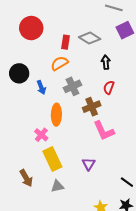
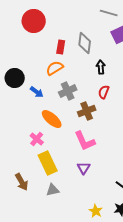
red circle: (31, 28) -> (34, 21), moved
gray diamond: (90, 38) -> (85, 43), turned 65
blue arrow: (41, 87) -> (37, 92), turned -32
orange ellipse: (56, 115) -> (52, 119), turned -50
pink L-shape: (104, 131) -> (85, 141), moved

